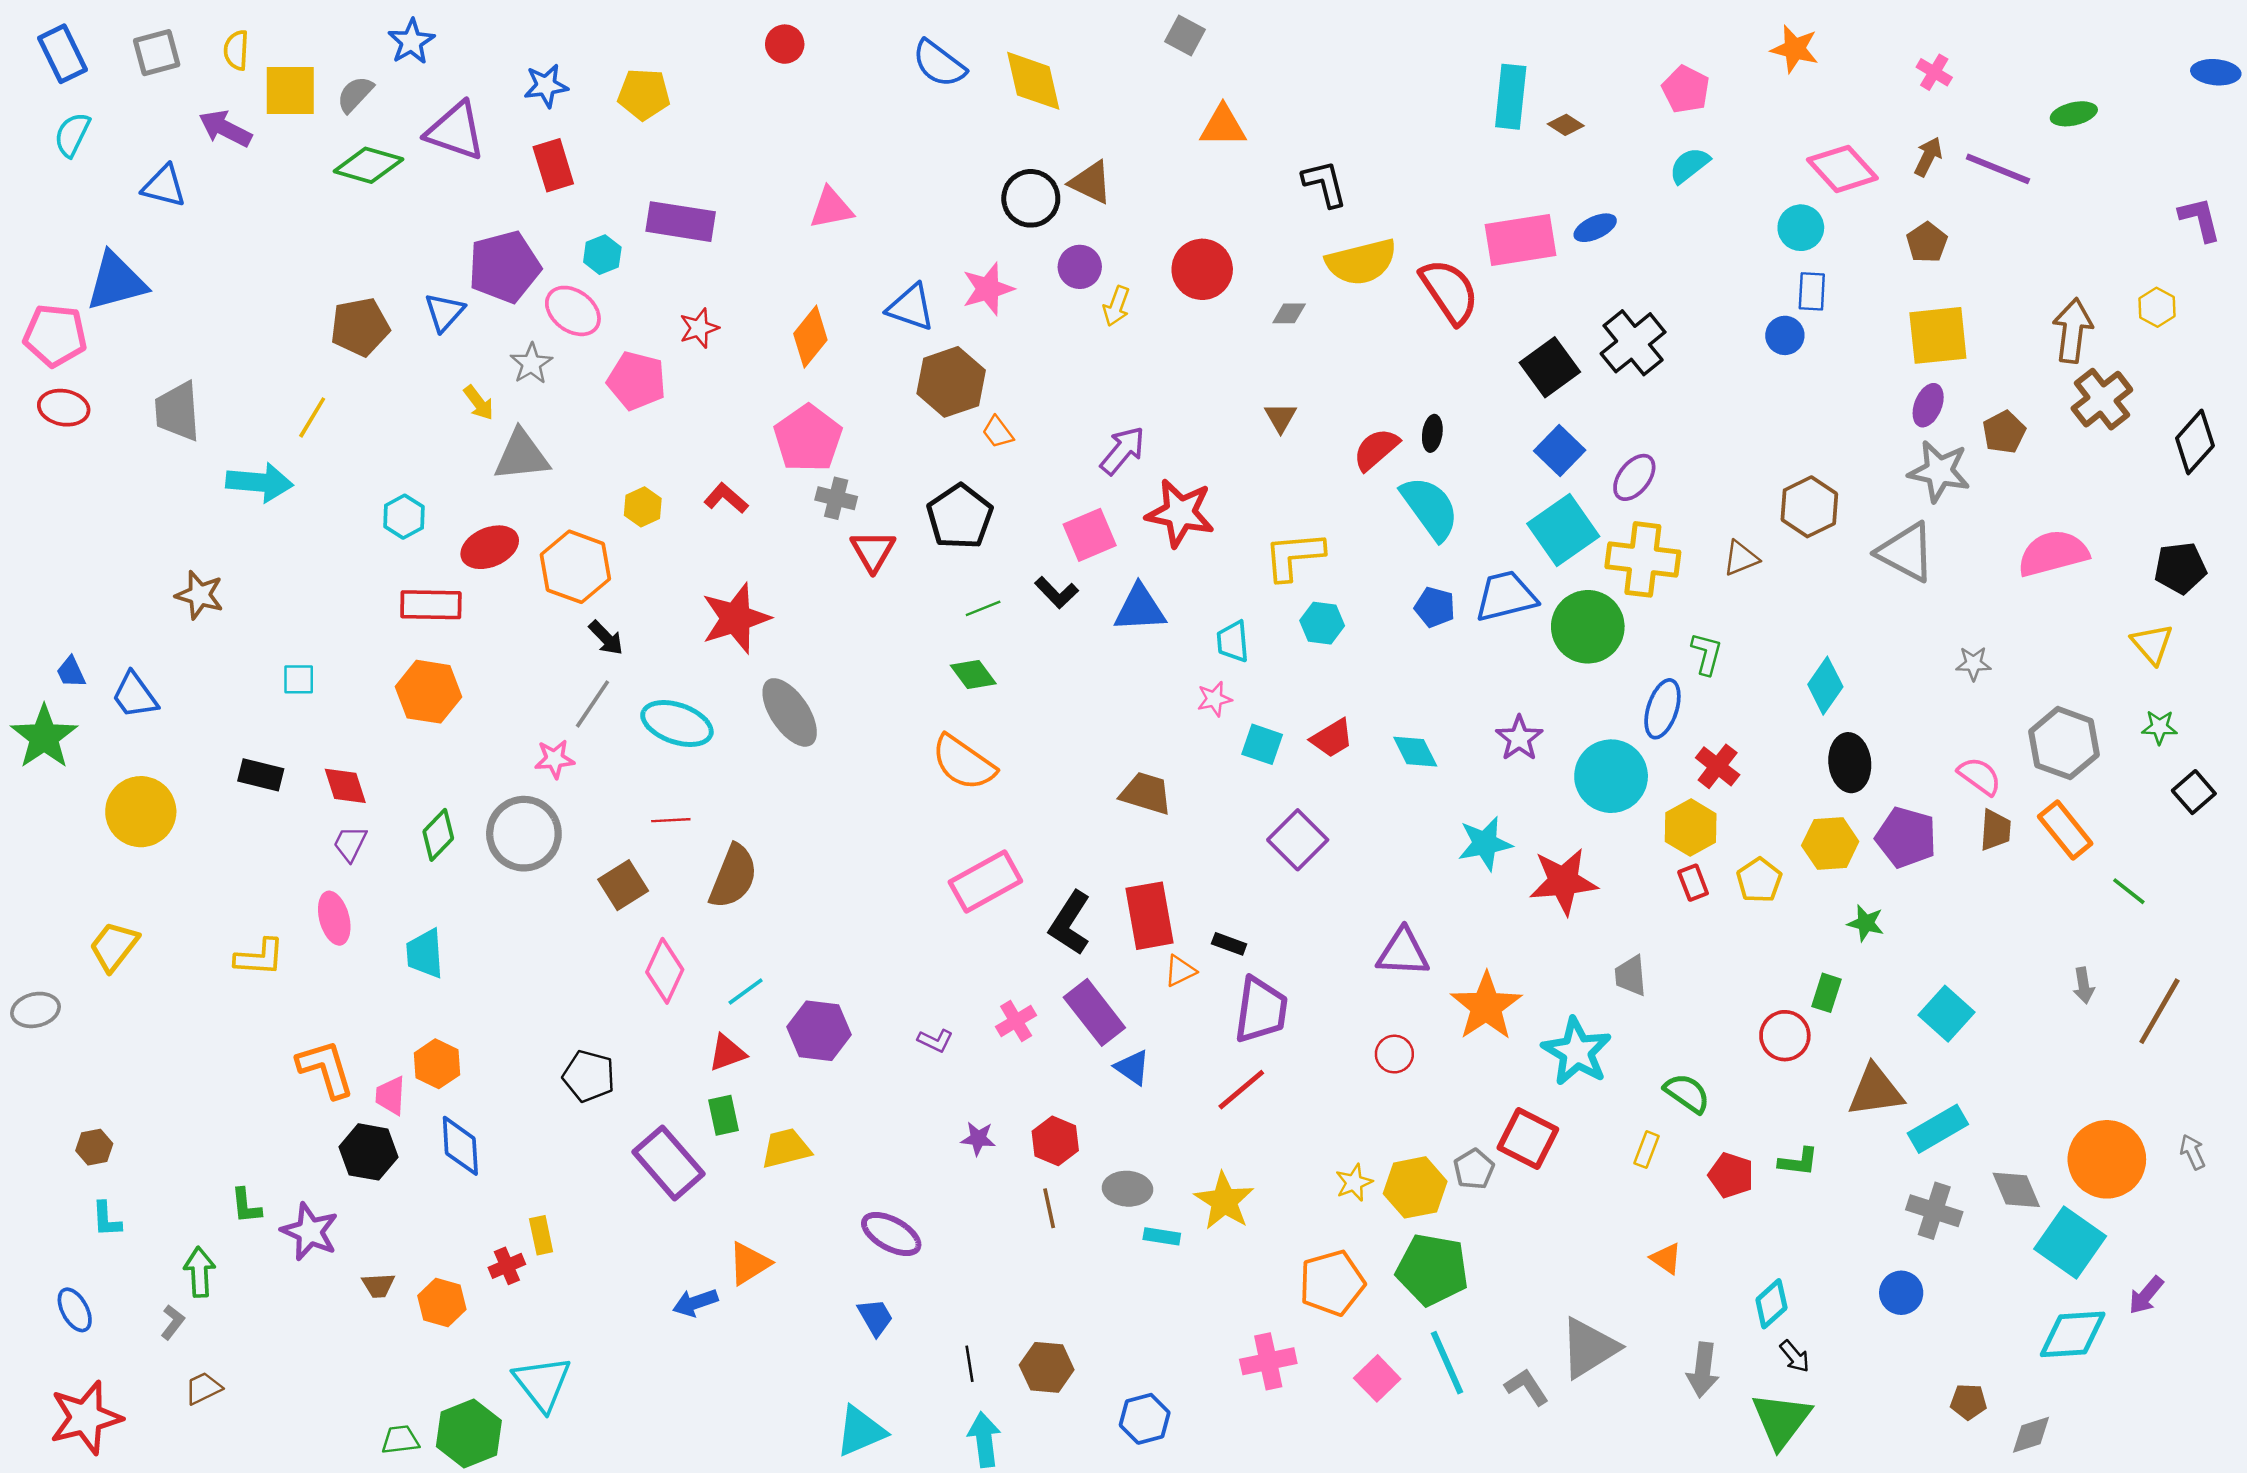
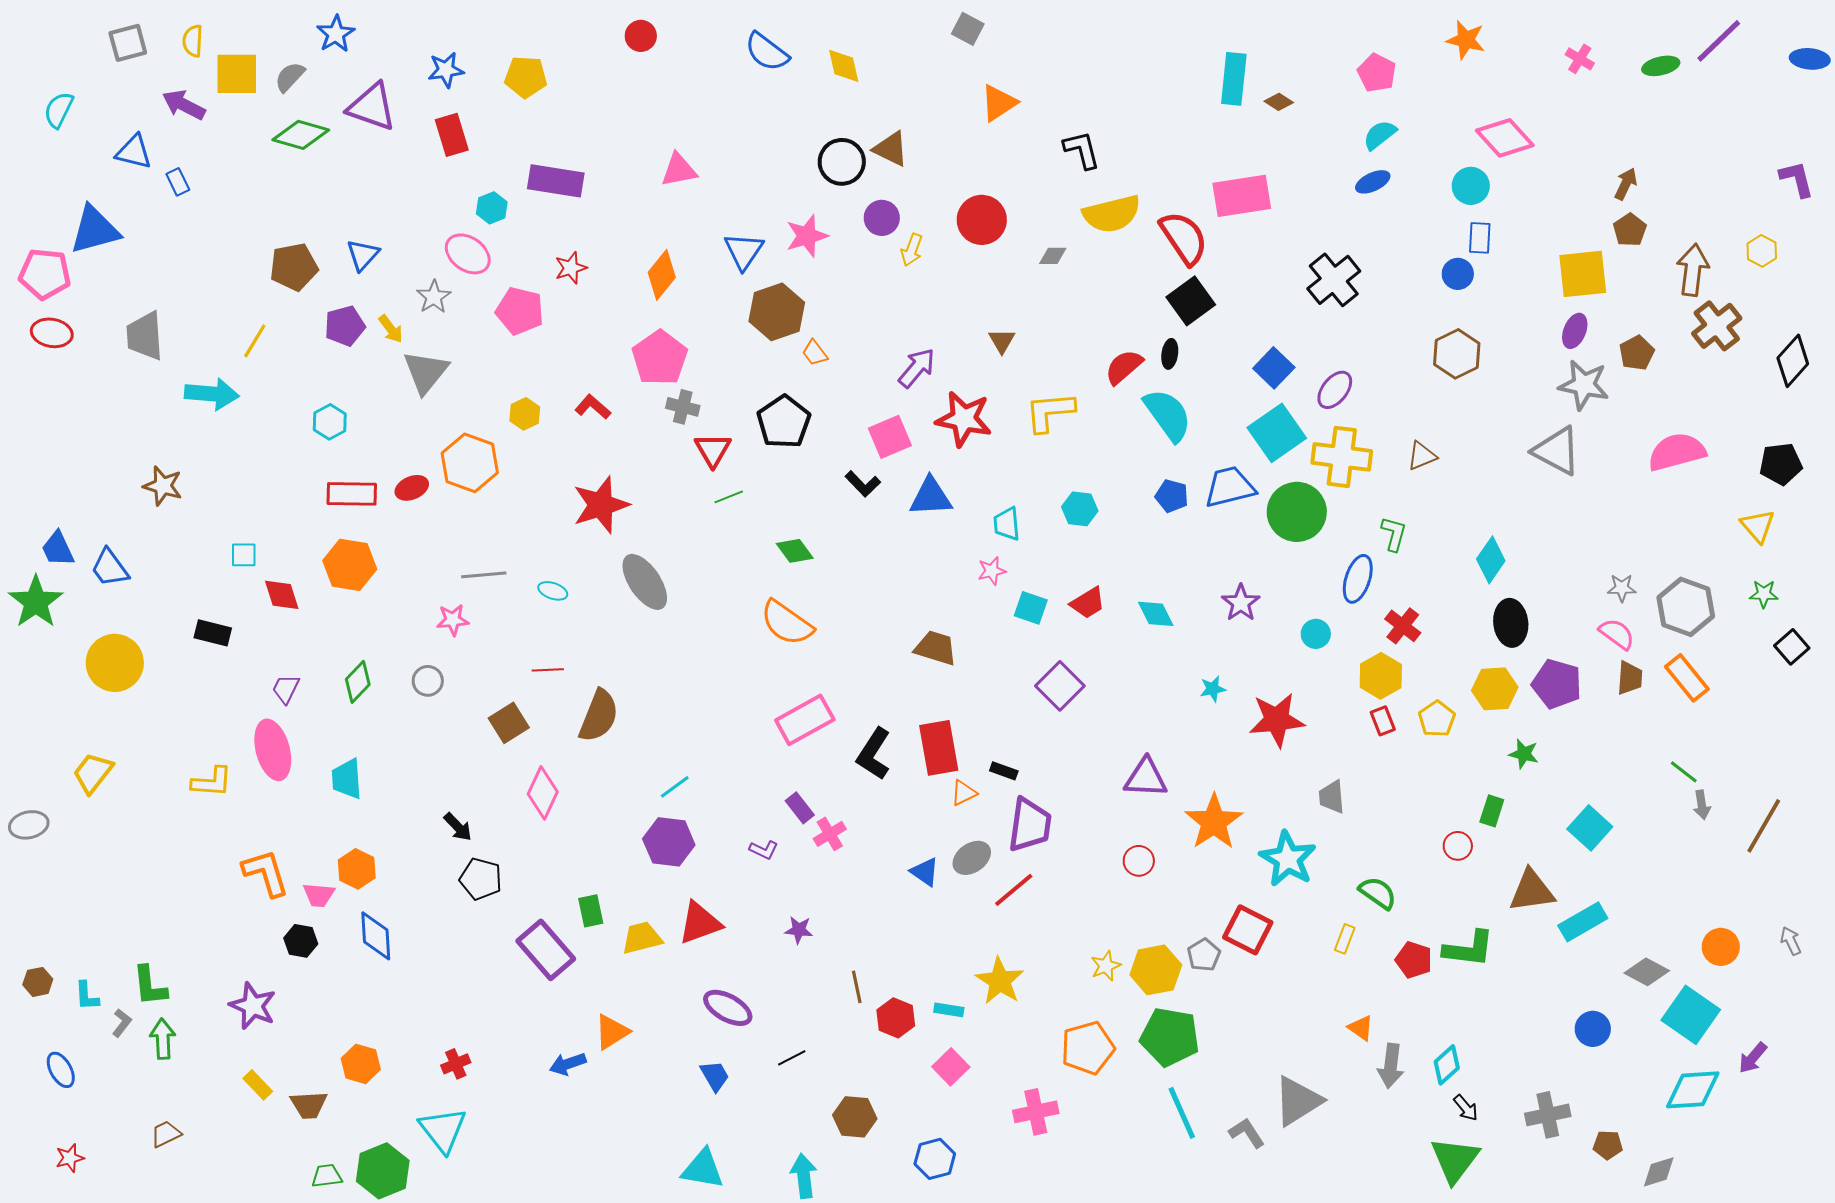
blue rectangle: (62, 54) -> (178, 182), moved, size x0.6
yellow diamond: (1033, 81) -> (844, 66), size x0.7
green ellipse: (2074, 114) -> (1661, 66), moved
orange triangle: (1223, 126) -> (999, 103), turned -33
brown arrow: (1928, 157) -> (1626, 184), moved
purple line: (1998, 169) -> (1719, 41), moved, turned -66
blue ellipse: (1595, 228) -> (1373, 182), moved
brown pentagon: (1927, 242) -> (1630, 230), moved
purple pentagon: (504, 267) -> (345, 326), moved, size x0.7
blue triangle: (911, 307) -> (744, 251), turned 45
black square: (1550, 367) -> (1191, 301), moved
brown triangle: (1281, 417) -> (1002, 341), moved
gray triangle: (522, 455) -> (426, 372), turned -45
brown hexagon: (1809, 507) -> (1457, 354), moved
red ellipse: (490, 547) -> (412, 488), moved, size x0.7
yellow L-shape: (1294, 556) -> (1050, 412), moved
green line: (983, 608) -> (729, 497), moved
black arrow: (606, 638) -> (458, 827), moved
gray star: (1973, 664) -> (1622, 588), moved
blue trapezoid: (71, 672) -> (58, 549), size x1.4
gray line: (593, 704) -> (484, 575), turned 51
cyan ellipse: (677, 723) -> (553, 591), size x0.5
cyan circle: (1611, 776) -> (1316, 634), size x0.5
red diamond: (345, 786) -> (282, 595), moved
gray circle: (524, 834) -> (428, 681), size x0.5
cyan star: (1485, 843) -> (1213, 689), size x0.6
green line: (2129, 891) -> (1684, 772), moved
pink ellipse: (334, 918) -> (273, 750), size x1.4
cyan line: (746, 992) -> (675, 787), moved
purple rectangle: (1094, 1012) -> (800, 808), moved, size x0.6
red circle: (1785, 1036) -> (1458, 846), size x0.7
red triangle: (727, 1053) -> (700, 923), moved, size x1.4
pink trapezoid: (391, 1096) -> (319, 895), turned -88
red hexagon: (1055, 1141) -> (896, 1018), moved
brown hexagon: (94, 1147) -> (38, 982), moved
black hexagon: (368, 1152) -> (301, 941), size x0.7
orange circle: (2107, 1159) -> (1721, 947), size x0.6
green L-shape: (1798, 1162) -> (1469, 949), size x1.6
gray ellipse: (1127, 1189) -> (972, 858), moved, turned -39
gray diamond: (2016, 1190) -> (1647, 972), turned -39
green L-shape: (246, 1206) -> (150, 986), moved, size x1.4
gray cross: (1934, 1211) -> (1548, 1115), moved, turned -30
yellow rectangle: (541, 1235) -> (258, 1085), moved, turned -32
red cross: (507, 1266) -> (456, 1064), moved
brown trapezoid: (378, 1285) -> (309, 1105), moved, size x1.4
blue circle: (1901, 1293) -> (1593, 1029), moved
gray L-shape: (173, 1322) -> (122, 1023), moved
black line: (970, 1364) -> (792, 1058), moved, turned 72
gray arrow: (1703, 1370) -> (1391, 1066), moved
pink square: (1377, 1378) -> (951, 1067), moved
red star: (86, 1418) -> (70, 1158), size x0.5
cyan triangle: (861, 1431) -> (703, 1169), turned 33

